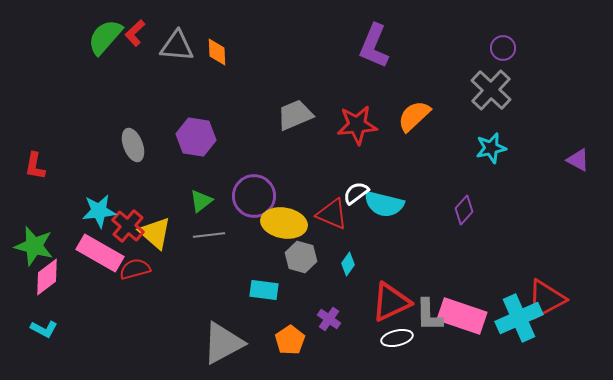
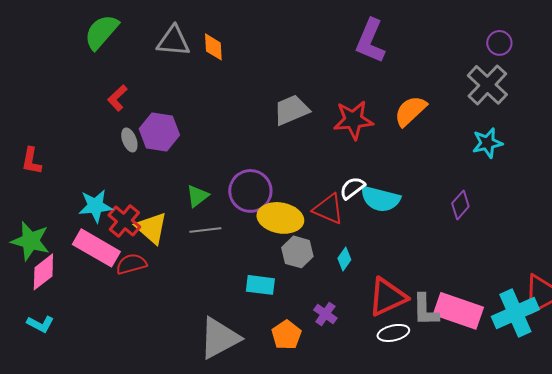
red L-shape: (135, 33) -> (117, 98), moved
purple hexagon: (196, 137) -> (159, 132), moved
gray ellipse: (133, 145) -> (129, 140), size x0.7

